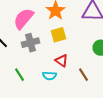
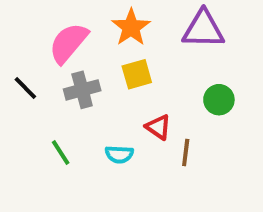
red triangle: (62, 61) -> (158, 127), moved
brown line: (84, 75) -> (186, 152), turned 40

